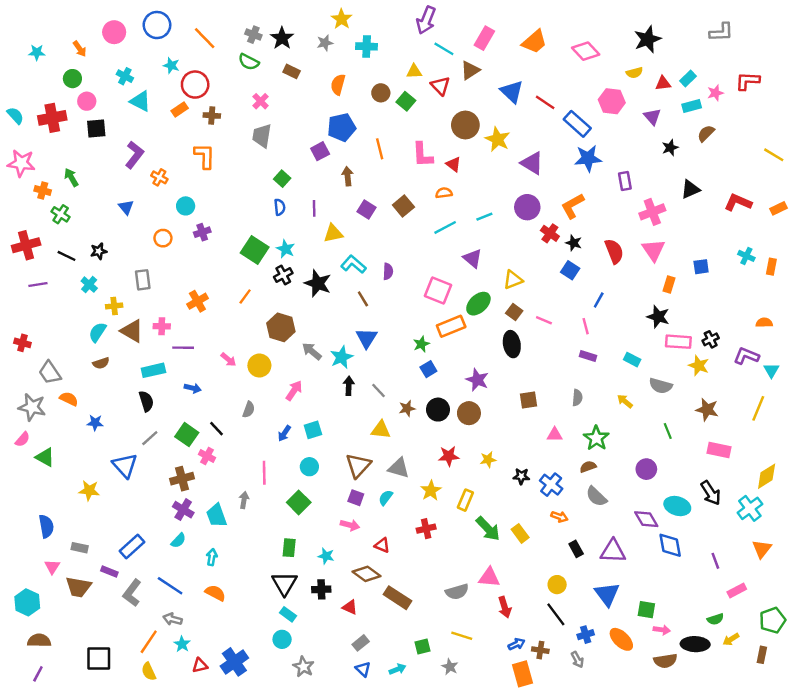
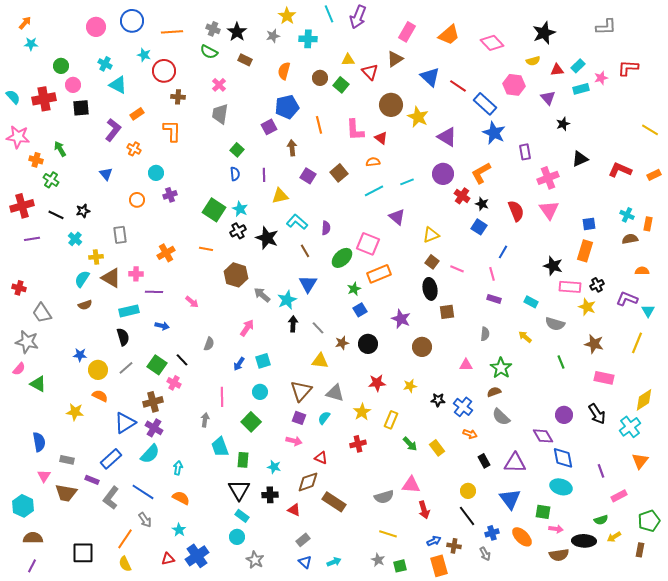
orange line: (205, 38) -> (172, 32), turned -50
orange arrow: (80, 49) -> (25, 23), moved, turned -104
cyan line: (444, 49) -> (329, 14), moved, turned 36
orange rectangle: (180, 110) -> (137, 114), moved
brown semicircle: (706, 133) -> (630, 239), moved, turned 35
blue star: (588, 158) -> (494, 133), turned 30
orange rectangle: (669, 285) -> (585, 251), moved, size x1.5
orange line: (245, 296) -> (206, 249), turned 64
green ellipse: (478, 304) -> (342, 258), moved
yellow circle: (259, 366) -> (98, 370), moved
orange semicircle: (69, 399) -> (100, 396), moved
brown square: (528, 400) -> (447, 312), moved
brown circle: (469, 413) -> (422, 347), moved
blue triangle: (125, 466) -> (125, 423), moved, turned 40
purple circle: (646, 469) -> (564, 415), moved
cyan ellipse: (677, 506) -> (561, 487), moved
cyan trapezoid: (217, 516) -> (220, 447), moved
green arrow: (488, 529) -> (410, 444), size x0.7
cyan semicircle: (178, 541) -> (150, 454), size x1.5
brown diamond: (367, 574) -> (308, 482), turned -55
gray arrow: (172, 619) -> (145, 520), turned -140
cyan star: (182, 644) -> (179, 530), moved
green square: (423, 646) -> (400, 566), moved

